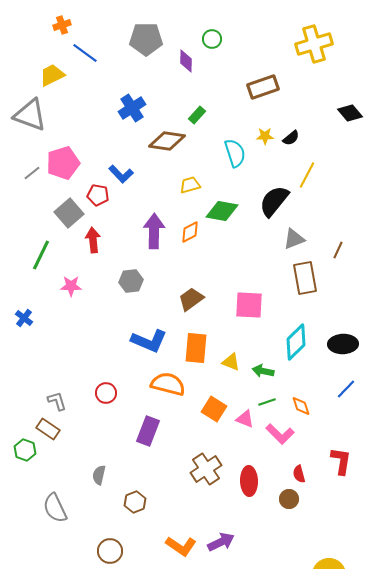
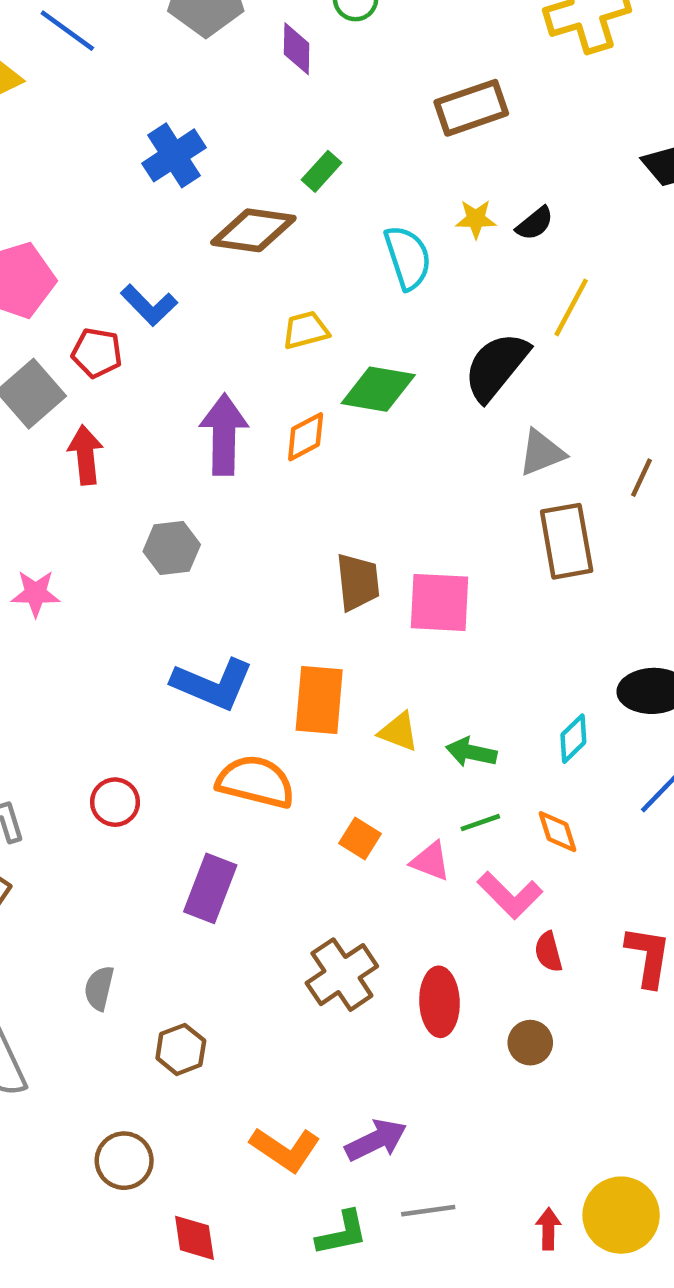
pink star: (71, 286) -> (36, 593), moved
brown trapezoid: (191, 299) -> (358, 582), moved, turned 120
cyan diamond: (296, 342) -> (573, 739), moved, size x0.6
orange square: (214, 409) -> (360, 838), size x0.7
red semicircle: (299, 474) -> (548, 952), moved

